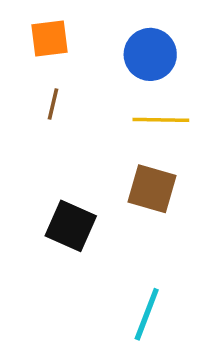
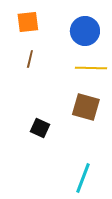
black square: (71, 226) -> (40, 128), size x0.7

